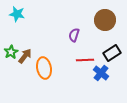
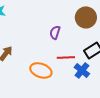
orange ellipse: (44, 68) -> (41, 70), moved, turned -60

